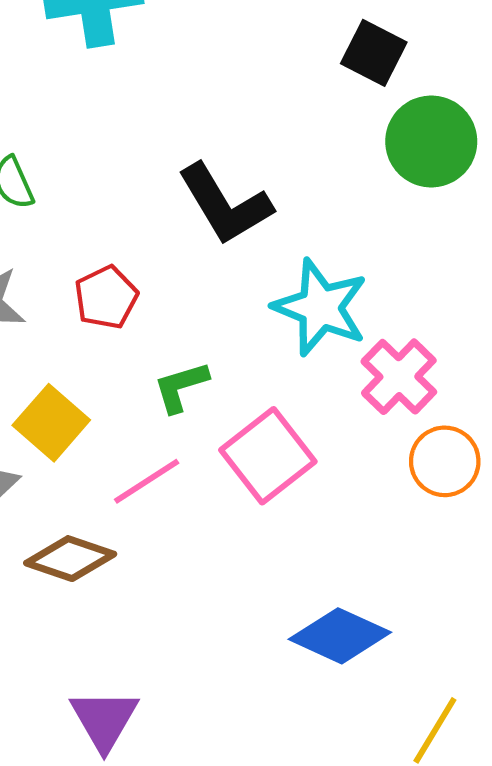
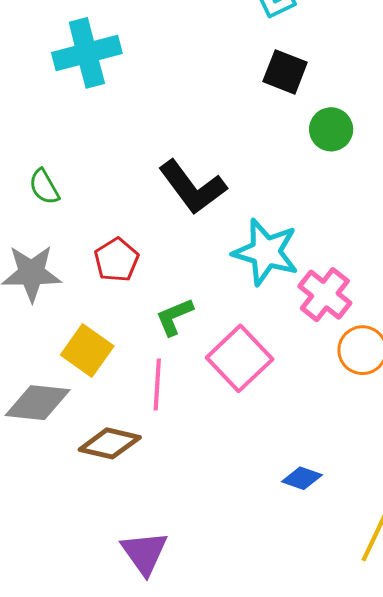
green circle: (431, 141) -> (331, 129), size x0.7
pink line: (147, 481) -> (157, 385), turned -48
blue diamond: (340, 636) -> (302, 478), size x0.6

